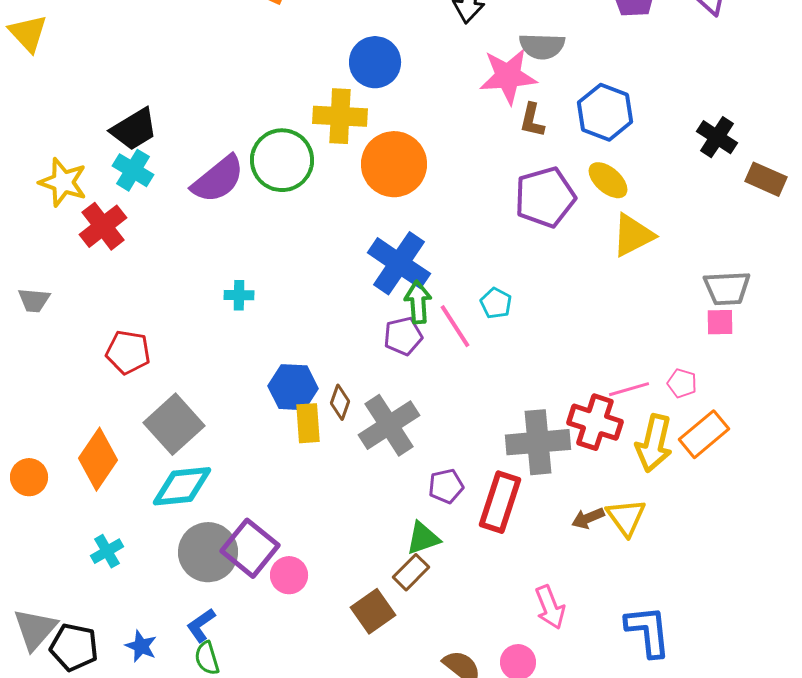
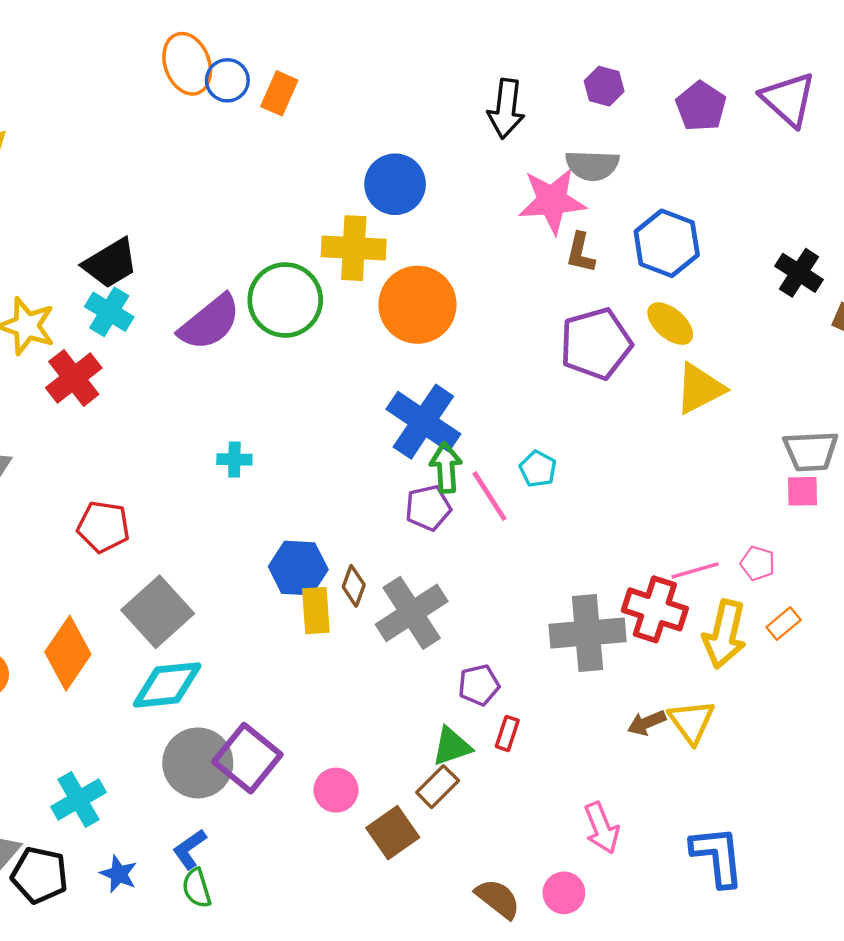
orange rectangle: (704, 434) -> (784, 624), size x0.6
red rectangle: (500, 502) -> (507, 733), moved, size x0.5
cyan cross: (107, 551) -> (79, 800), moved, size x1.4
pink circle: (289, 575) -> (336, 790), moved

